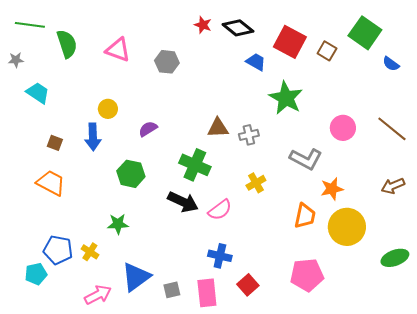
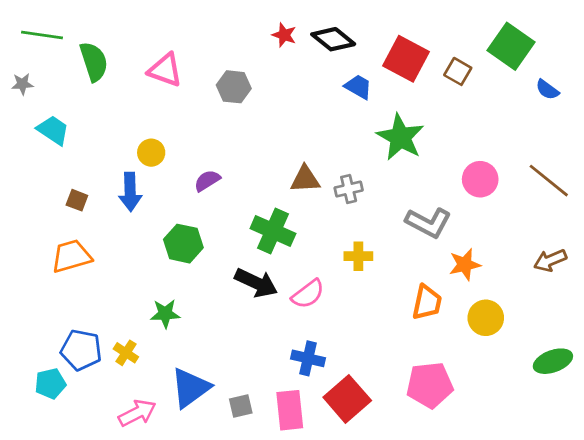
orange trapezoid: (51, 183) -> (71, 256), turned -44
yellow cross: (256, 183) -> (358, 256), turned 30
yellow circle: (347, 227) -> (486, 318), size x0.7
red square: (248, 285) -> (347, 399), size x1.5

